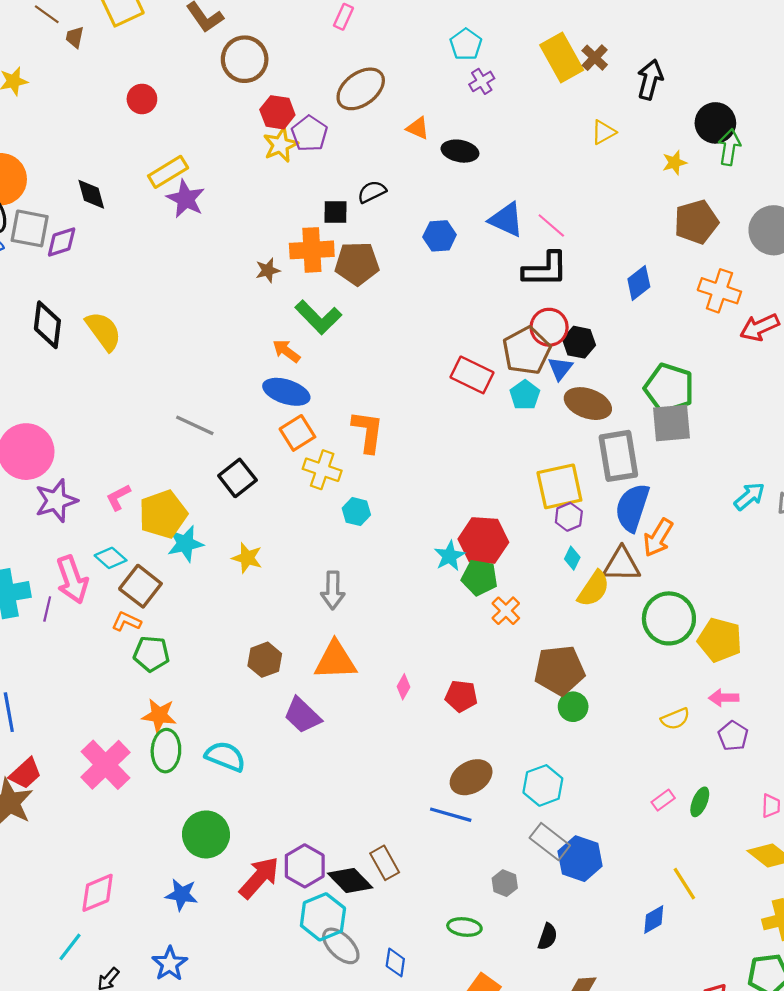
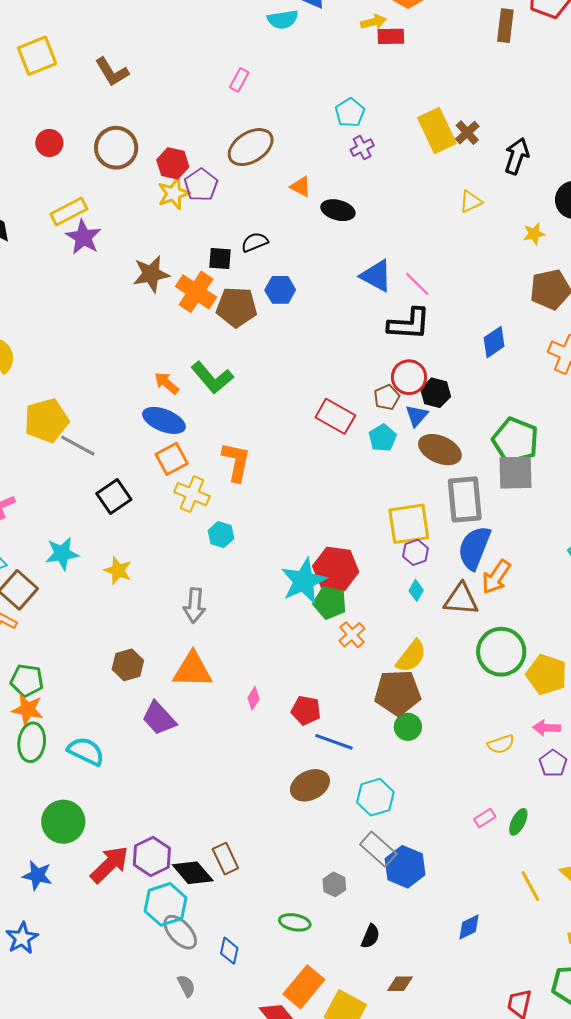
brown circle: (245, 59) -> (116, 148), moved
blue hexagon: (440, 236) -> (280, 290), moved
orange cross: (312, 250) -> (196, 292), turned 33
brown star: (268, 270) -> (151, 274), moved, size x1.6
green L-shape: (318, 317) -> (212, 378), moved
brown pentagon: (526, 351) -> (387, 397), size x0.6
yellow pentagon: (163, 514) -> (46, 420), moved
cyan star: (450, 556) -> (304, 581), size x1.6
yellow semicircle: (594, 589) -> (411, 656), moved
green pentagon: (151, 654) -> (27, 680), moved
blue line: (451, 815) -> (334, 742), moved
yellow line: (684, 884) -> (530, 886), moved

